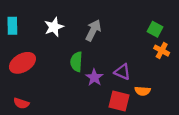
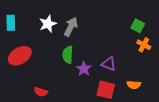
gray arrow: (93, 30) -> (71, 27), moved
orange semicircle: (143, 91) -> (134, 85), moved
red semicircle: (21, 103) -> (41, 92), moved

